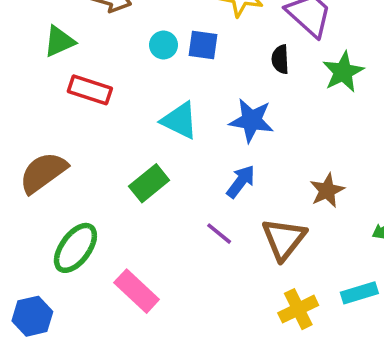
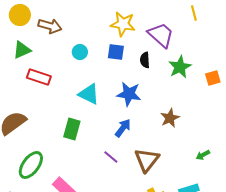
blue square: (203, 45) -> (116, 52), moved
green rectangle: (149, 183) -> (72, 129), turned -35
brown star: (327, 190) -> (170, 118), moved

